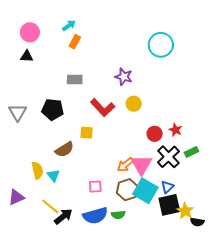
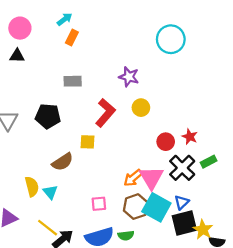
red L-shape: (103, 108) -> (105, 113), turned -95

